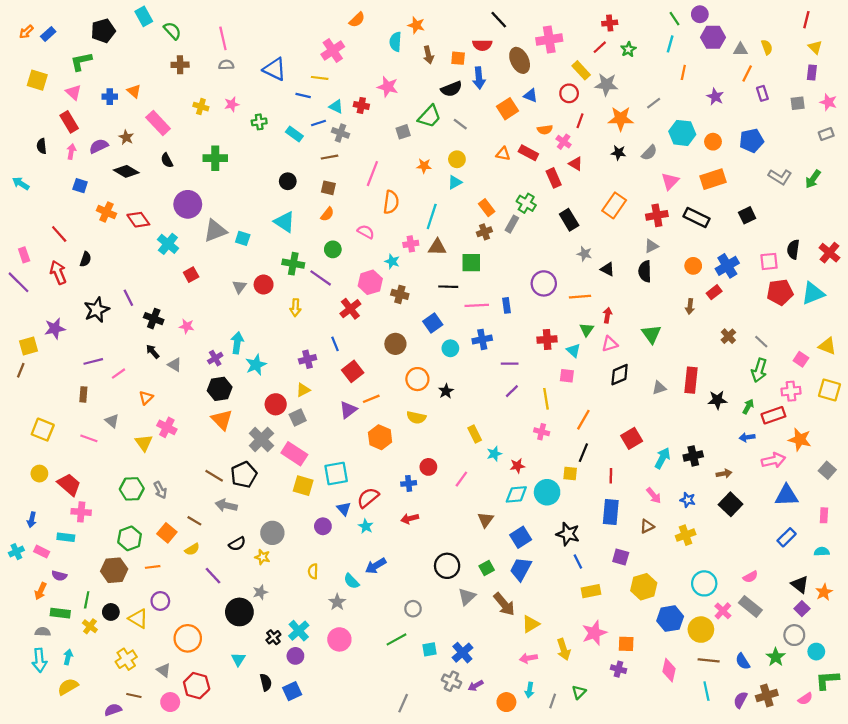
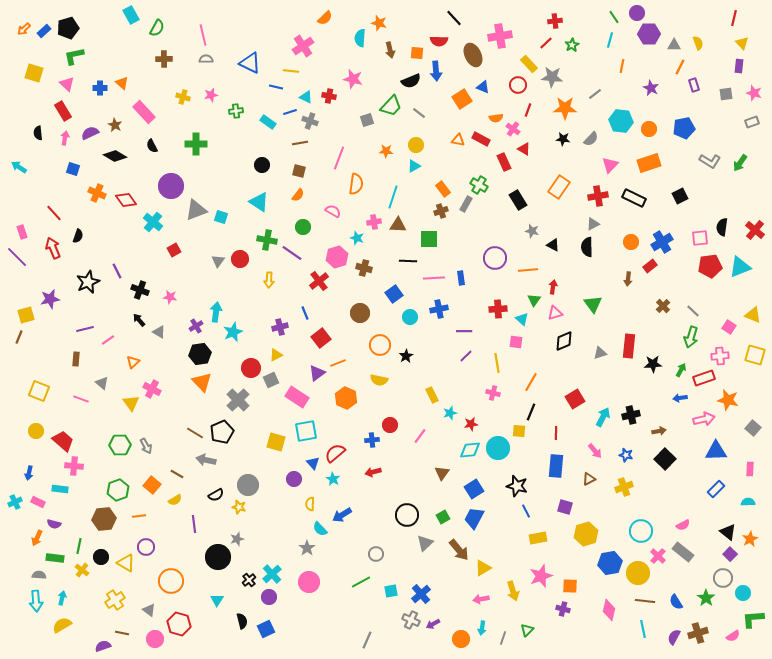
black pentagon: (103, 31) -> (68, 28), moved
green semicircle: (172, 31) -> (157, 28), turned 72
pink rectangle: (294, 454) -> (297, 397), moved
yellow semicircle: (313, 571) -> (310, 504), moved
purple line: (213, 576) -> (194, 524), turned 36

